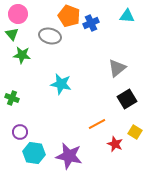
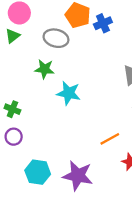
green triangle: (12, 34) -> (12, 36), turned 32
green star: (22, 55) -> (45, 69), moved
purple circle: (20, 132) -> (14, 137), moved

